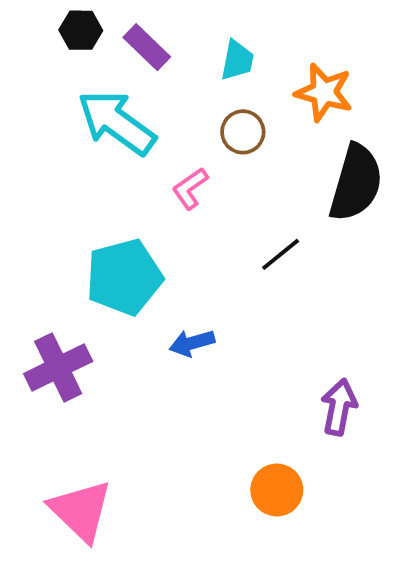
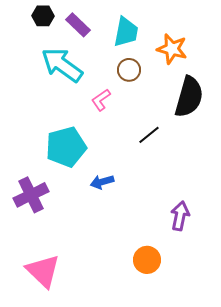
cyan trapezoid: (237, 60) -> (126, 32), size x1.4

